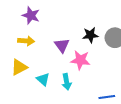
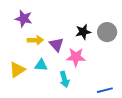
yellow arrow: (26, 41) -> (35, 40), moved
cyan triangle: (43, 79) -> (41, 65), moved, turned -32

